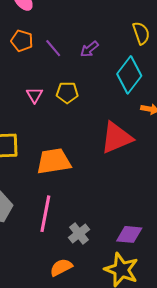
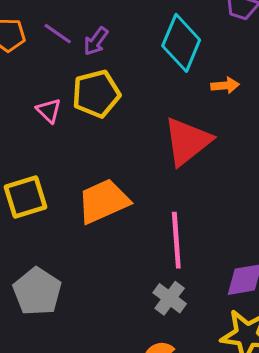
purple arrow: (89, 49) -> (96, 41), moved
yellow pentagon: (67, 93) -> (96, 94), size x1.4
pink line: (45, 214) -> (176, 240), moved

